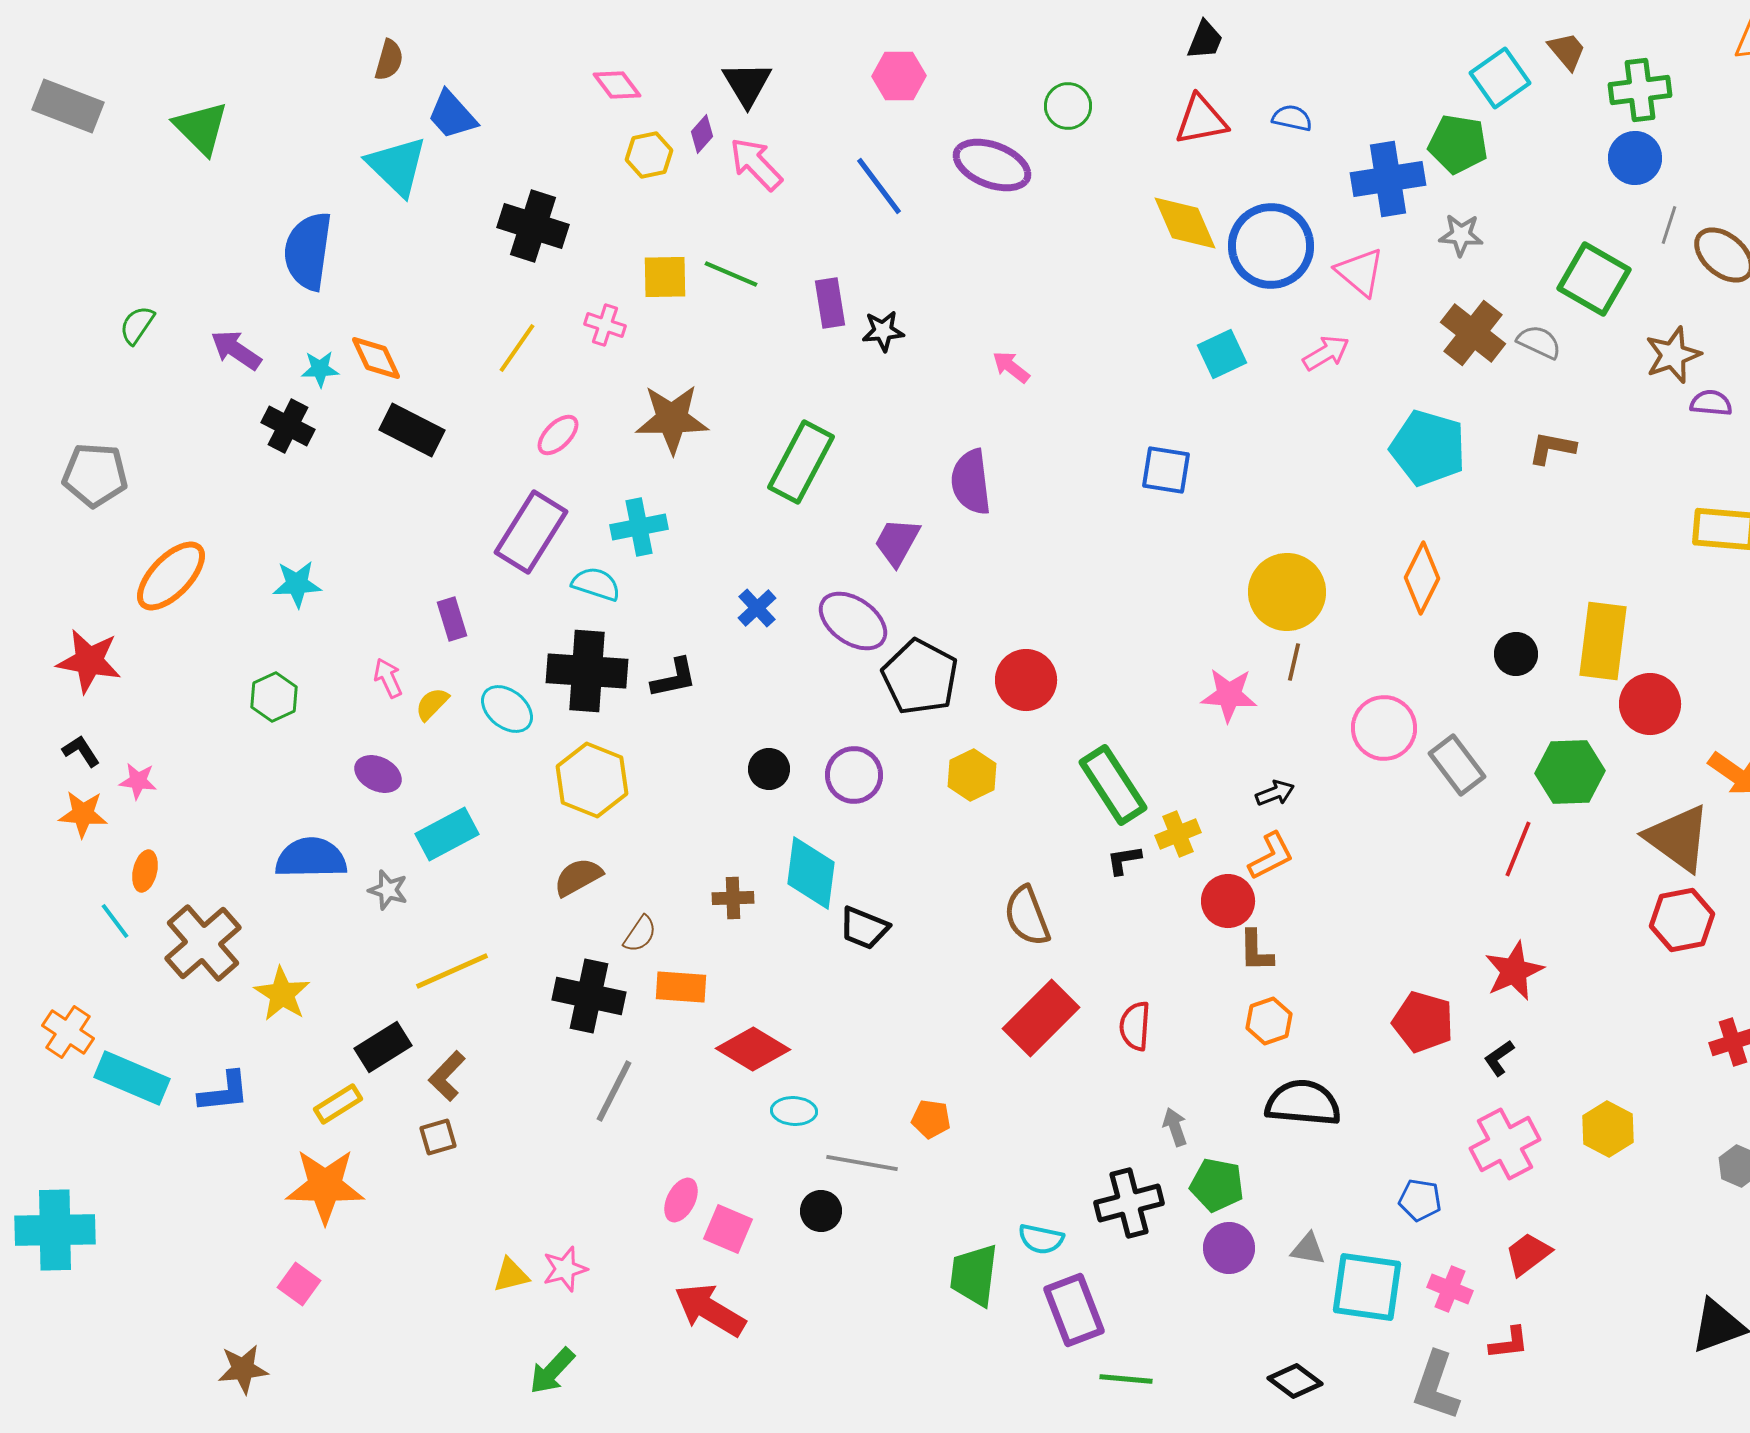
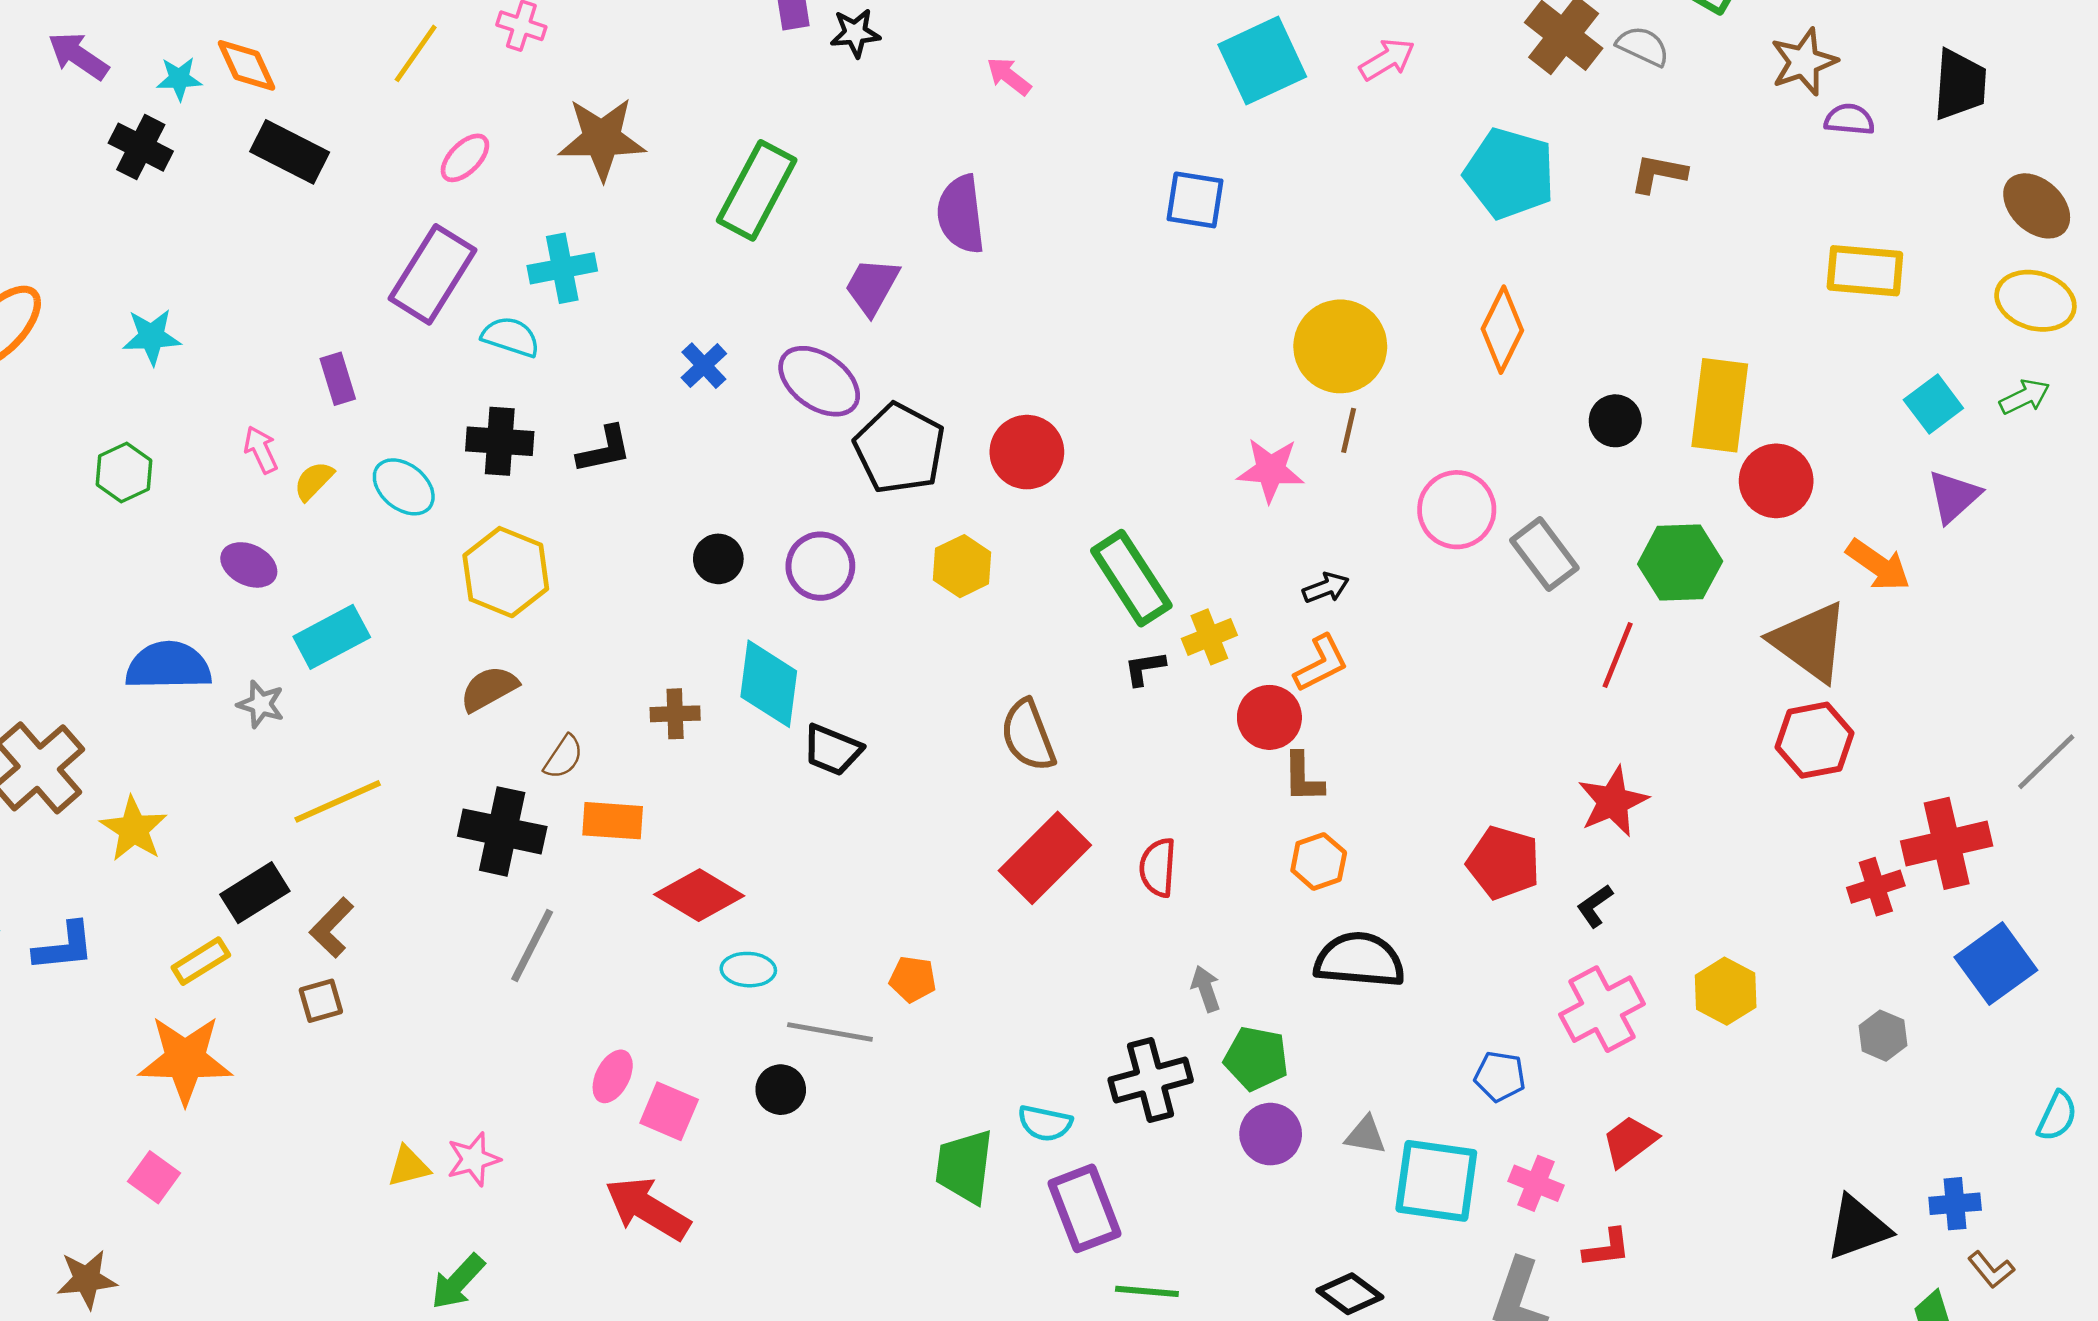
cyan square: (1222, 354) -> (1262, 61), size x1.5
black cross: (587, 671) -> (500, 441), size x0.7

